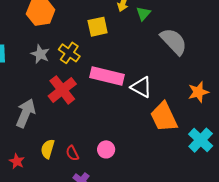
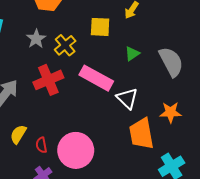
green triangle: (143, 14) -> (132, 54), moved
orange star: (198, 92) -> (171, 112), moved
pink circle: (106, 149) -> (76, 150), size x2.0

